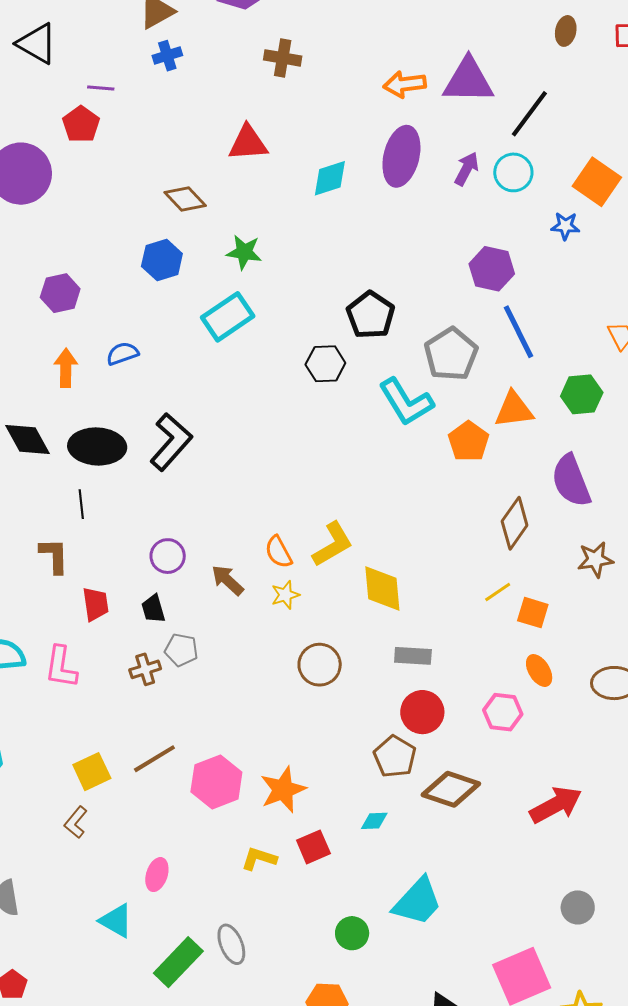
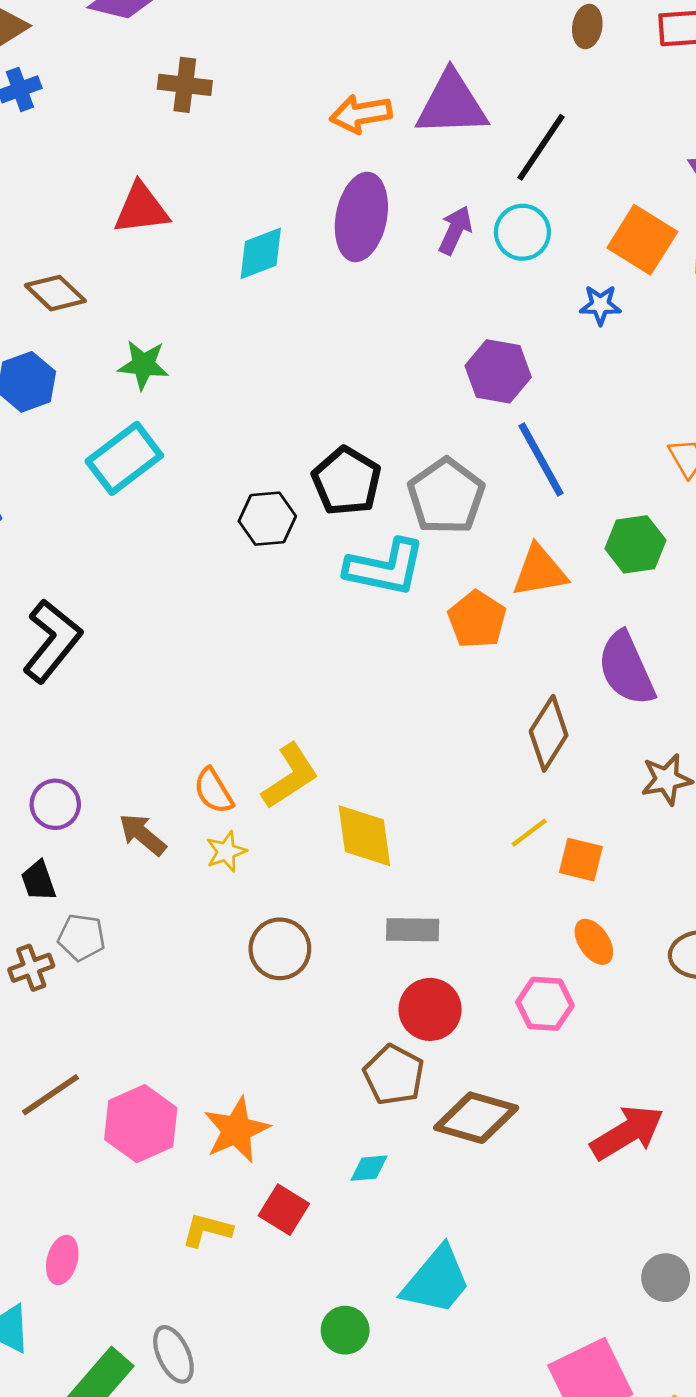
black pentagon: (371, 315) -> (347, 481), moved
cyan L-shape: (406, 402) -> (385, 568), turned -44
red square: (313, 847) -> (284, 1210), turned -32

